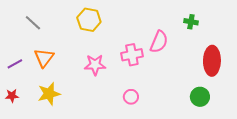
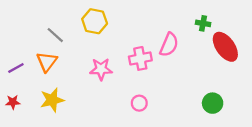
gray line: (33, 23) -> (55, 35), moved
red ellipse: (212, 61) -> (225, 47), moved, turned -36

